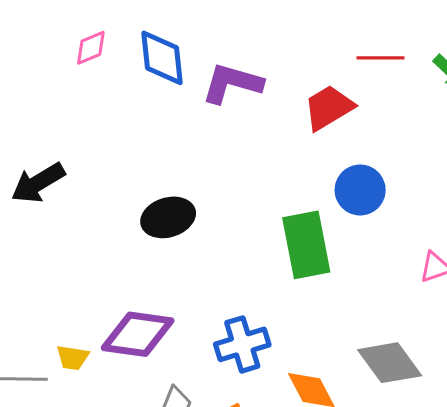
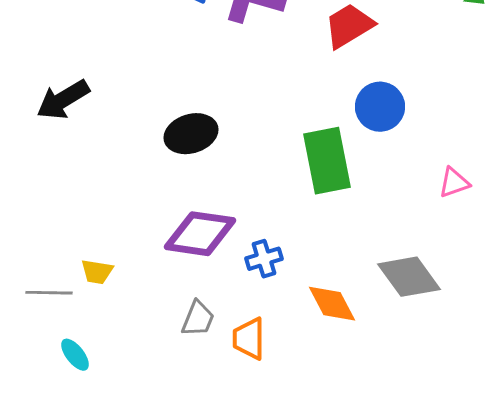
purple diamond: (138, 334) -> (200, 234), moved
blue cross: (242, 344) -> (264, 259), size x0.7

